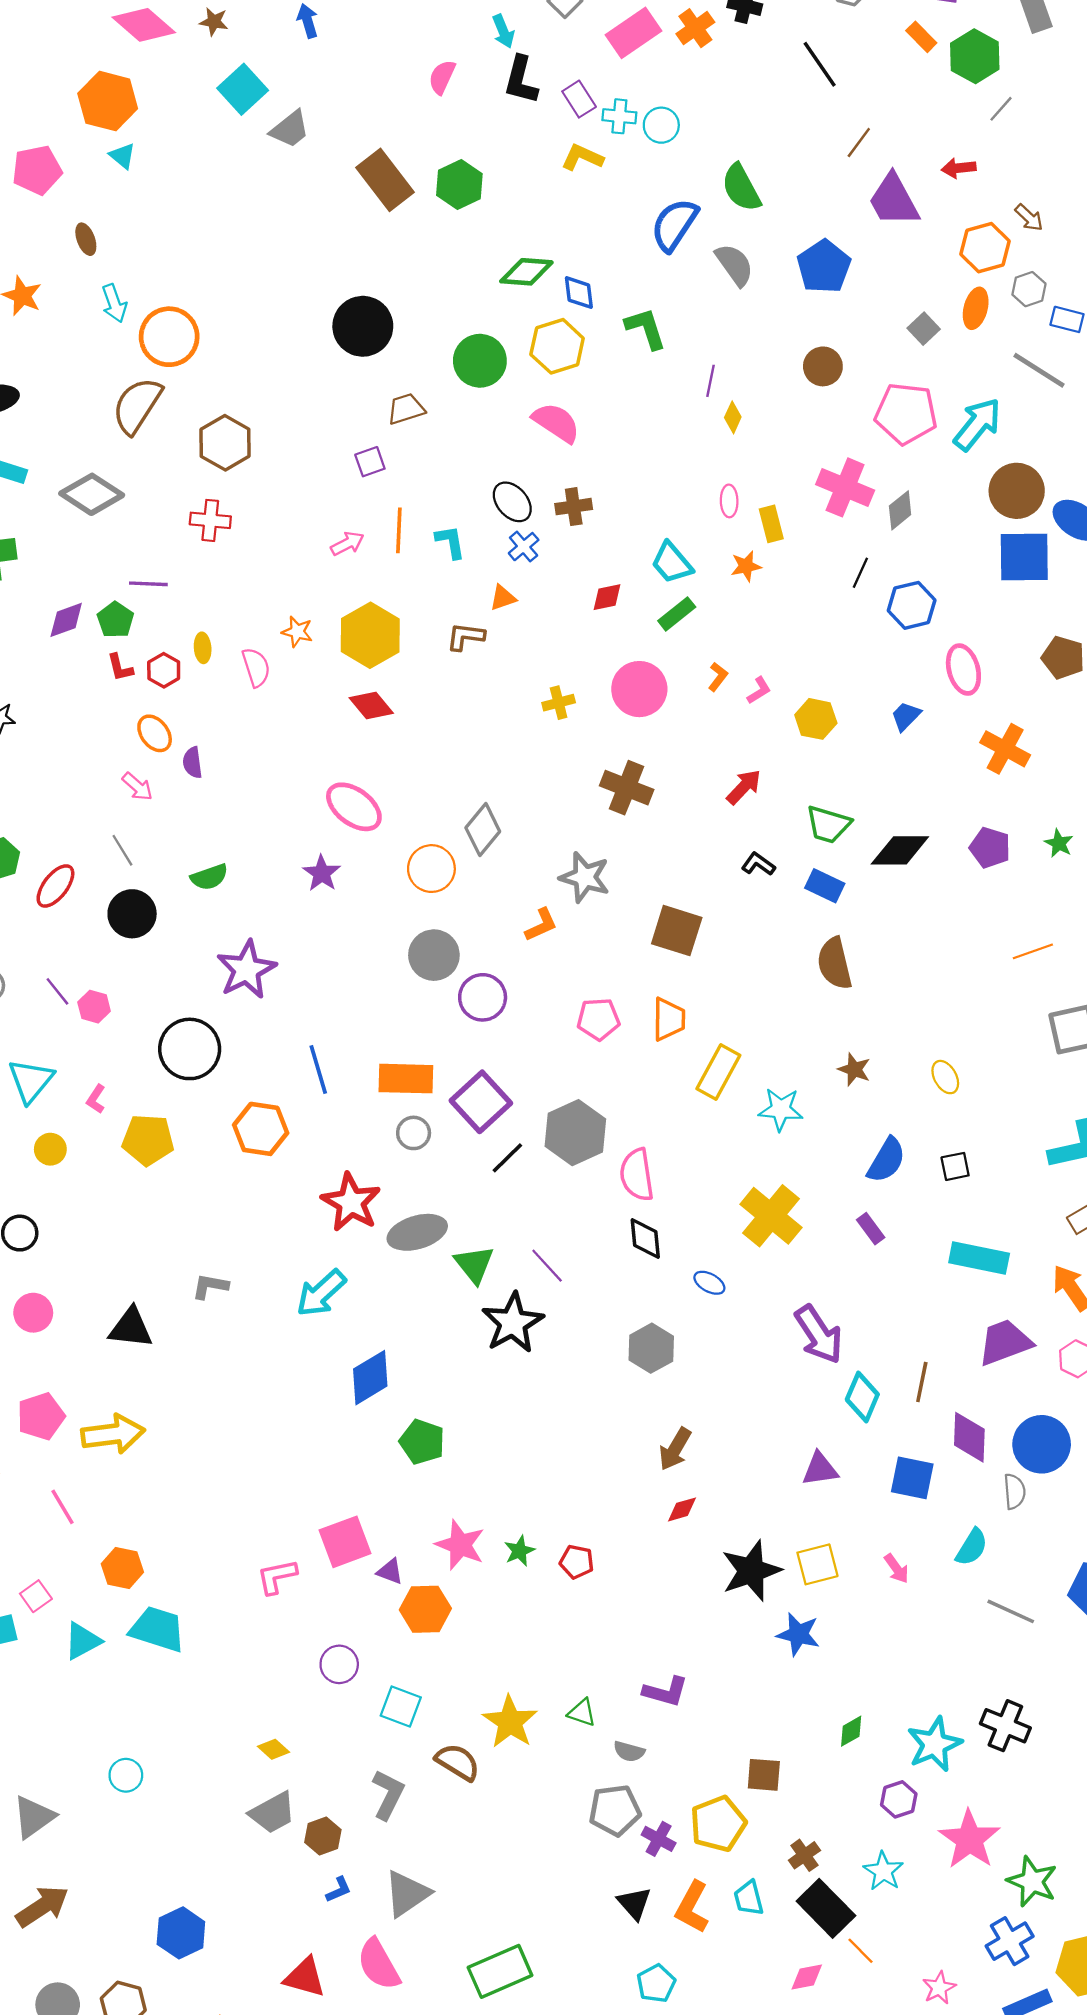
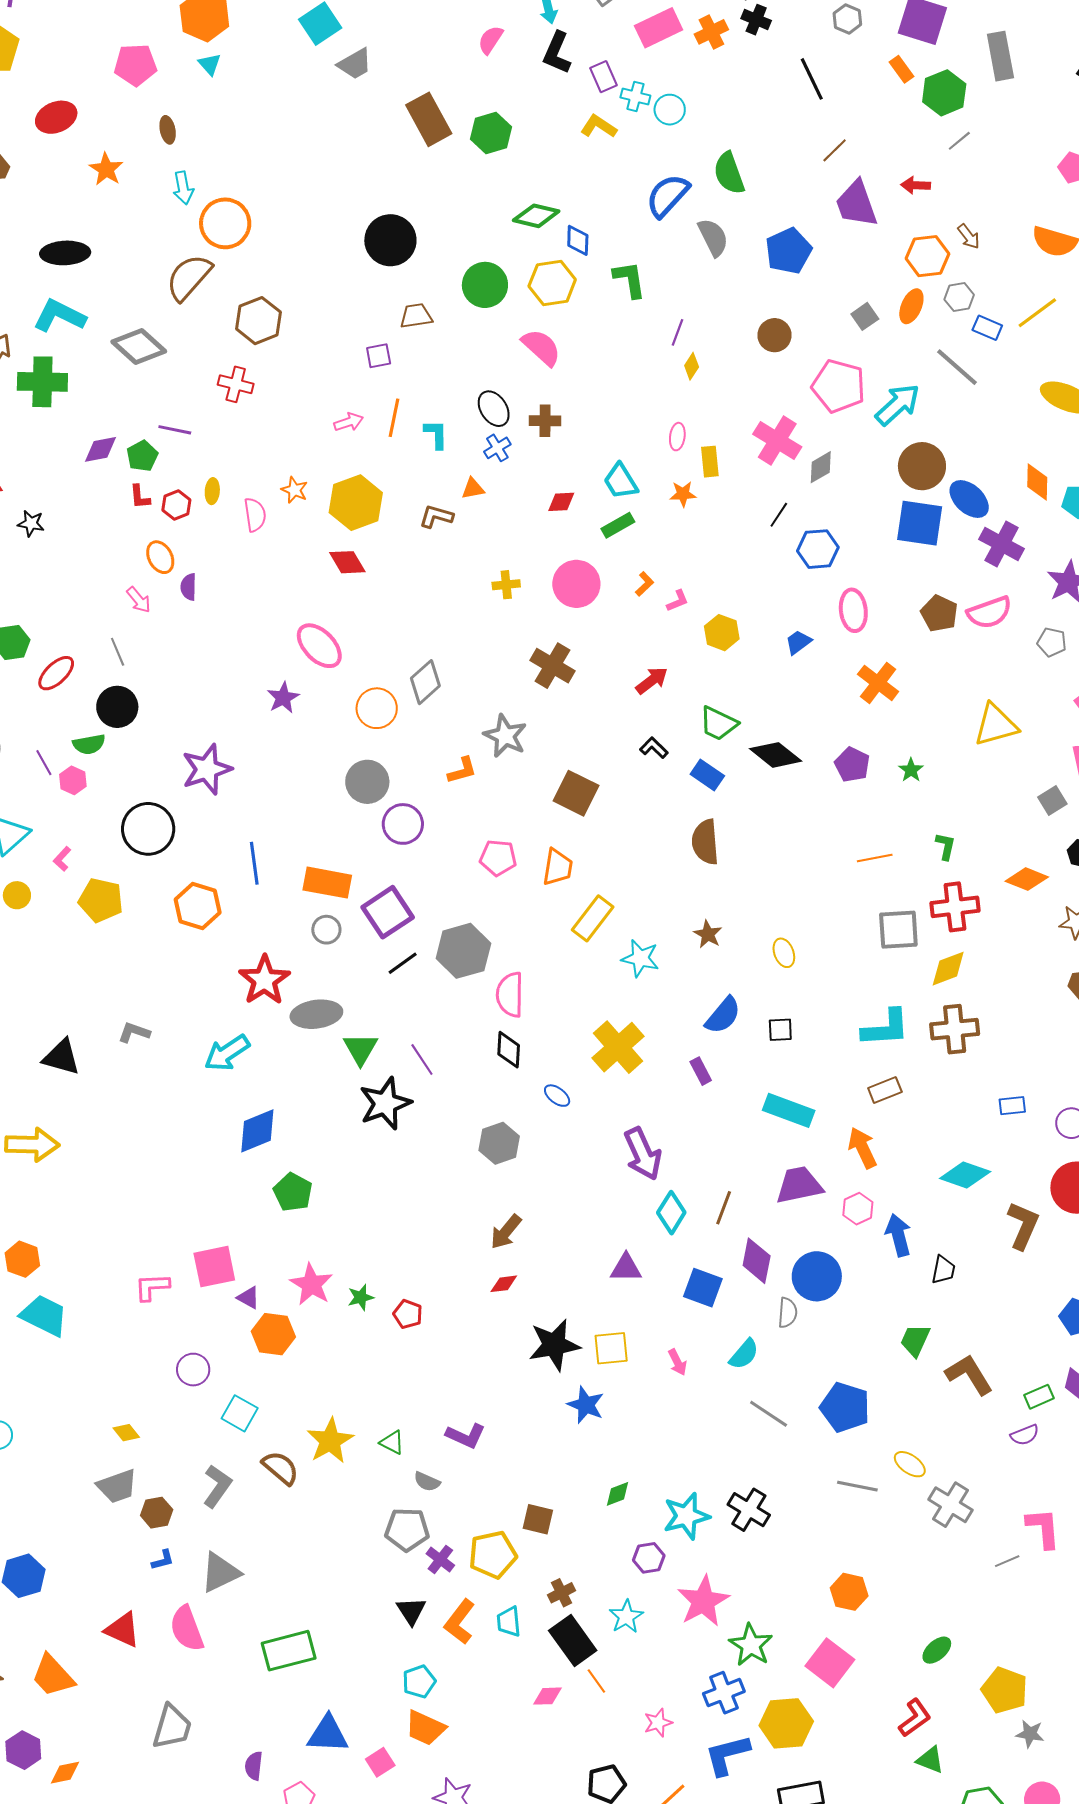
black diamond: (900, 850) -> (776, 755), turned 30
green semicircle: (209, 877) -> (89, 744), moved

